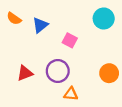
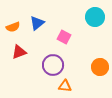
orange semicircle: (14, 19) -> (13, 27), moved, turned -56
red triangle: (25, 73) -> (19, 52), moved

